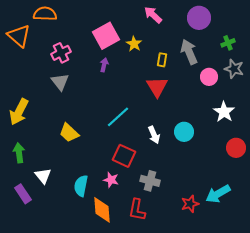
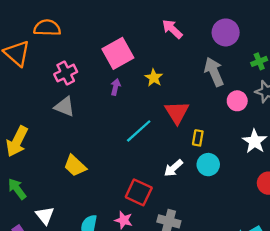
yellow star: (134, 44) -> (154, 78), moved
yellow rectangle: (162, 60) -> (198, 138), moved
gray triangle: (60, 82) -> (65, 107), turned -30
cyan line: (118, 117) -> (139, 131), moved
white arrow: (154, 135) -> (173, 168), turned 72
green arrow: (19, 153) -> (17, 189), turned -30

